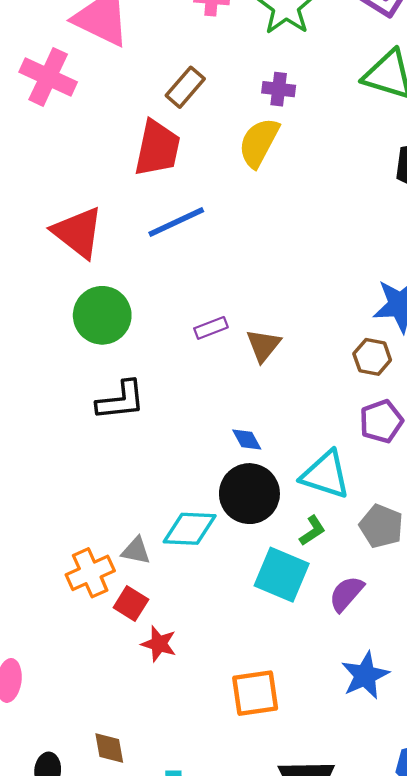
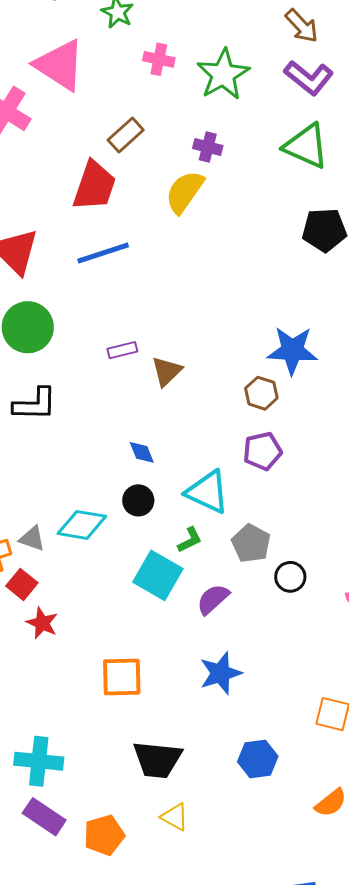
black circle: (249, 494) -> (138, 500), size x0.6

